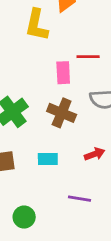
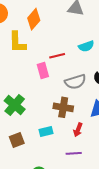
brown cross: (62, 113) -> (63, 107), moved
red arrow: (95, 154) -> (78, 130), moved, turned 144

